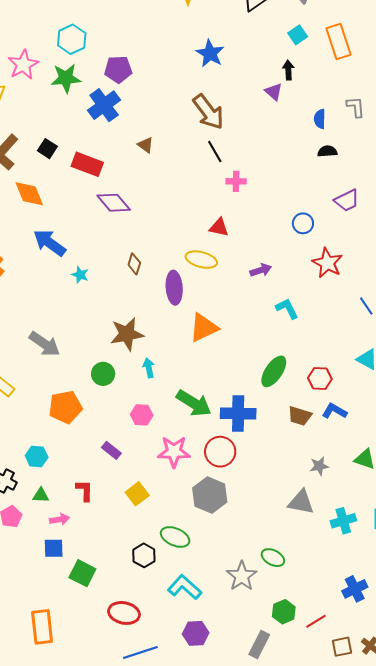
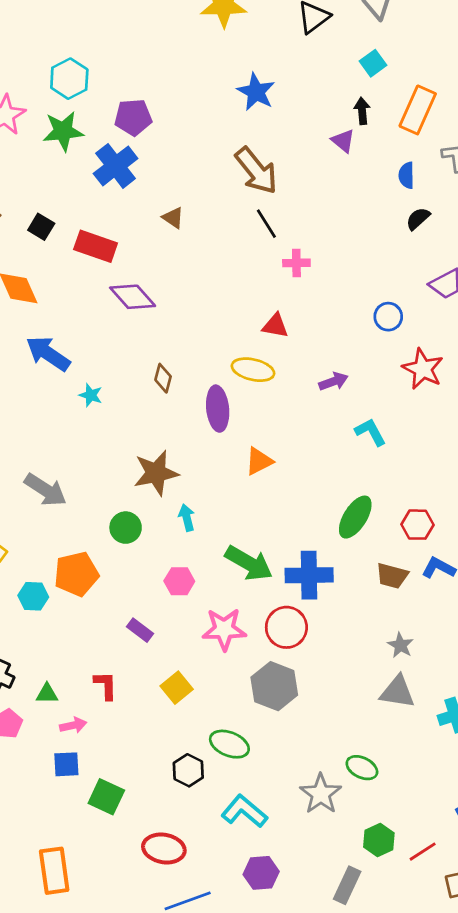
orange rectangle: (339, 41) -> (418, 110), moved, turned 44
black semicircle: (327, 151) -> (418, 219), turned -36
orange triangle: (204, 328) -> (259, 461), size x0.7
cyan hexagon: (37, 456) -> (33, 596), moved
gray star: (319, 466) -> (400, 645), moved, turned -30

